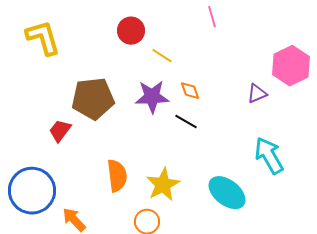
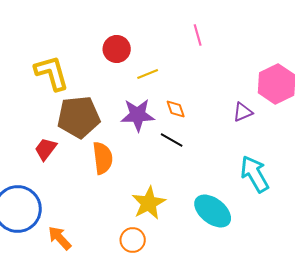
yellow L-shape: (43, 38) -> (52, 73), moved
yellow line: (162, 56) -> (148, 74), turned -55
orange semicircle: (117, 176) -> (103, 158), moved

